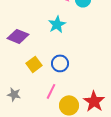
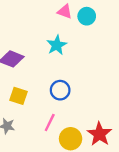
yellow square: (34, 64) -> (19, 96), moved, turned -35

